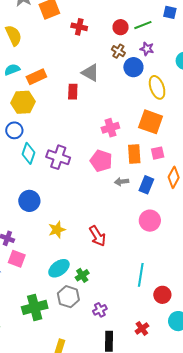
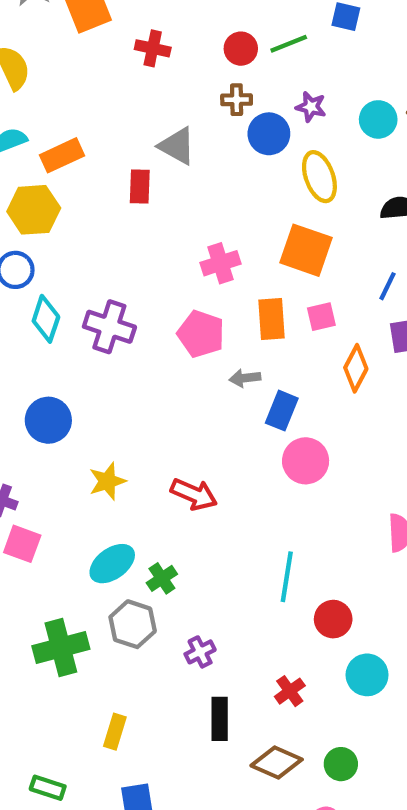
purple star: (147, 49) -> (311, 107), moved
brown cross: (118, 51) -> (237, 100), turned -32
blue rectangle: (146, 185) -> (282, 411), moved
red arrow: (97, 236) -> (194, 494), turned -35

